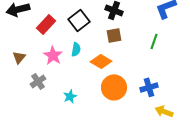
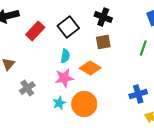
pink star: (53, 55) -> (64, 78), moved, turned 30
orange circle: (114, 87) -> (84, 104), moved

